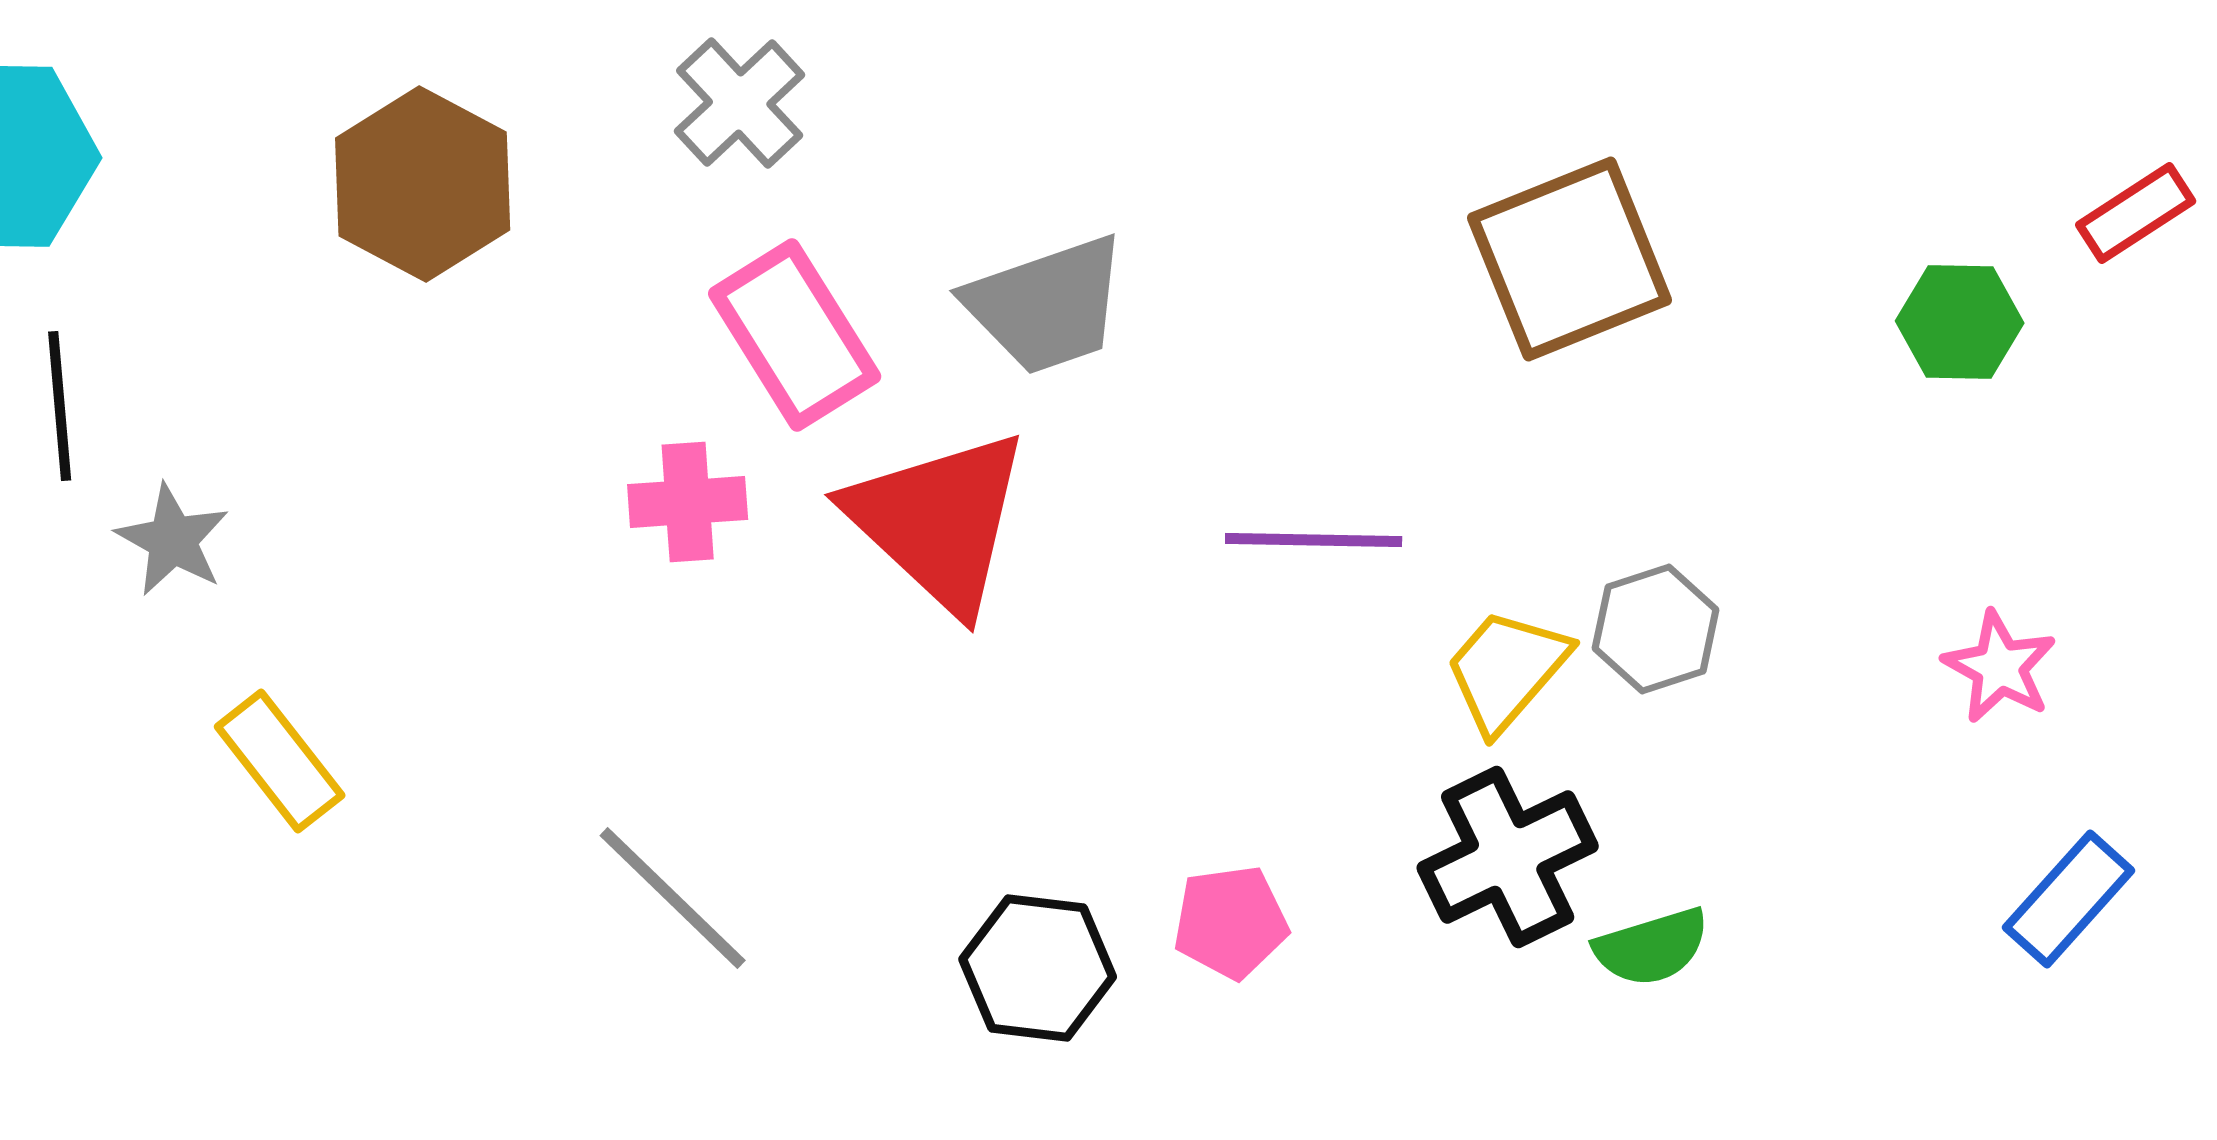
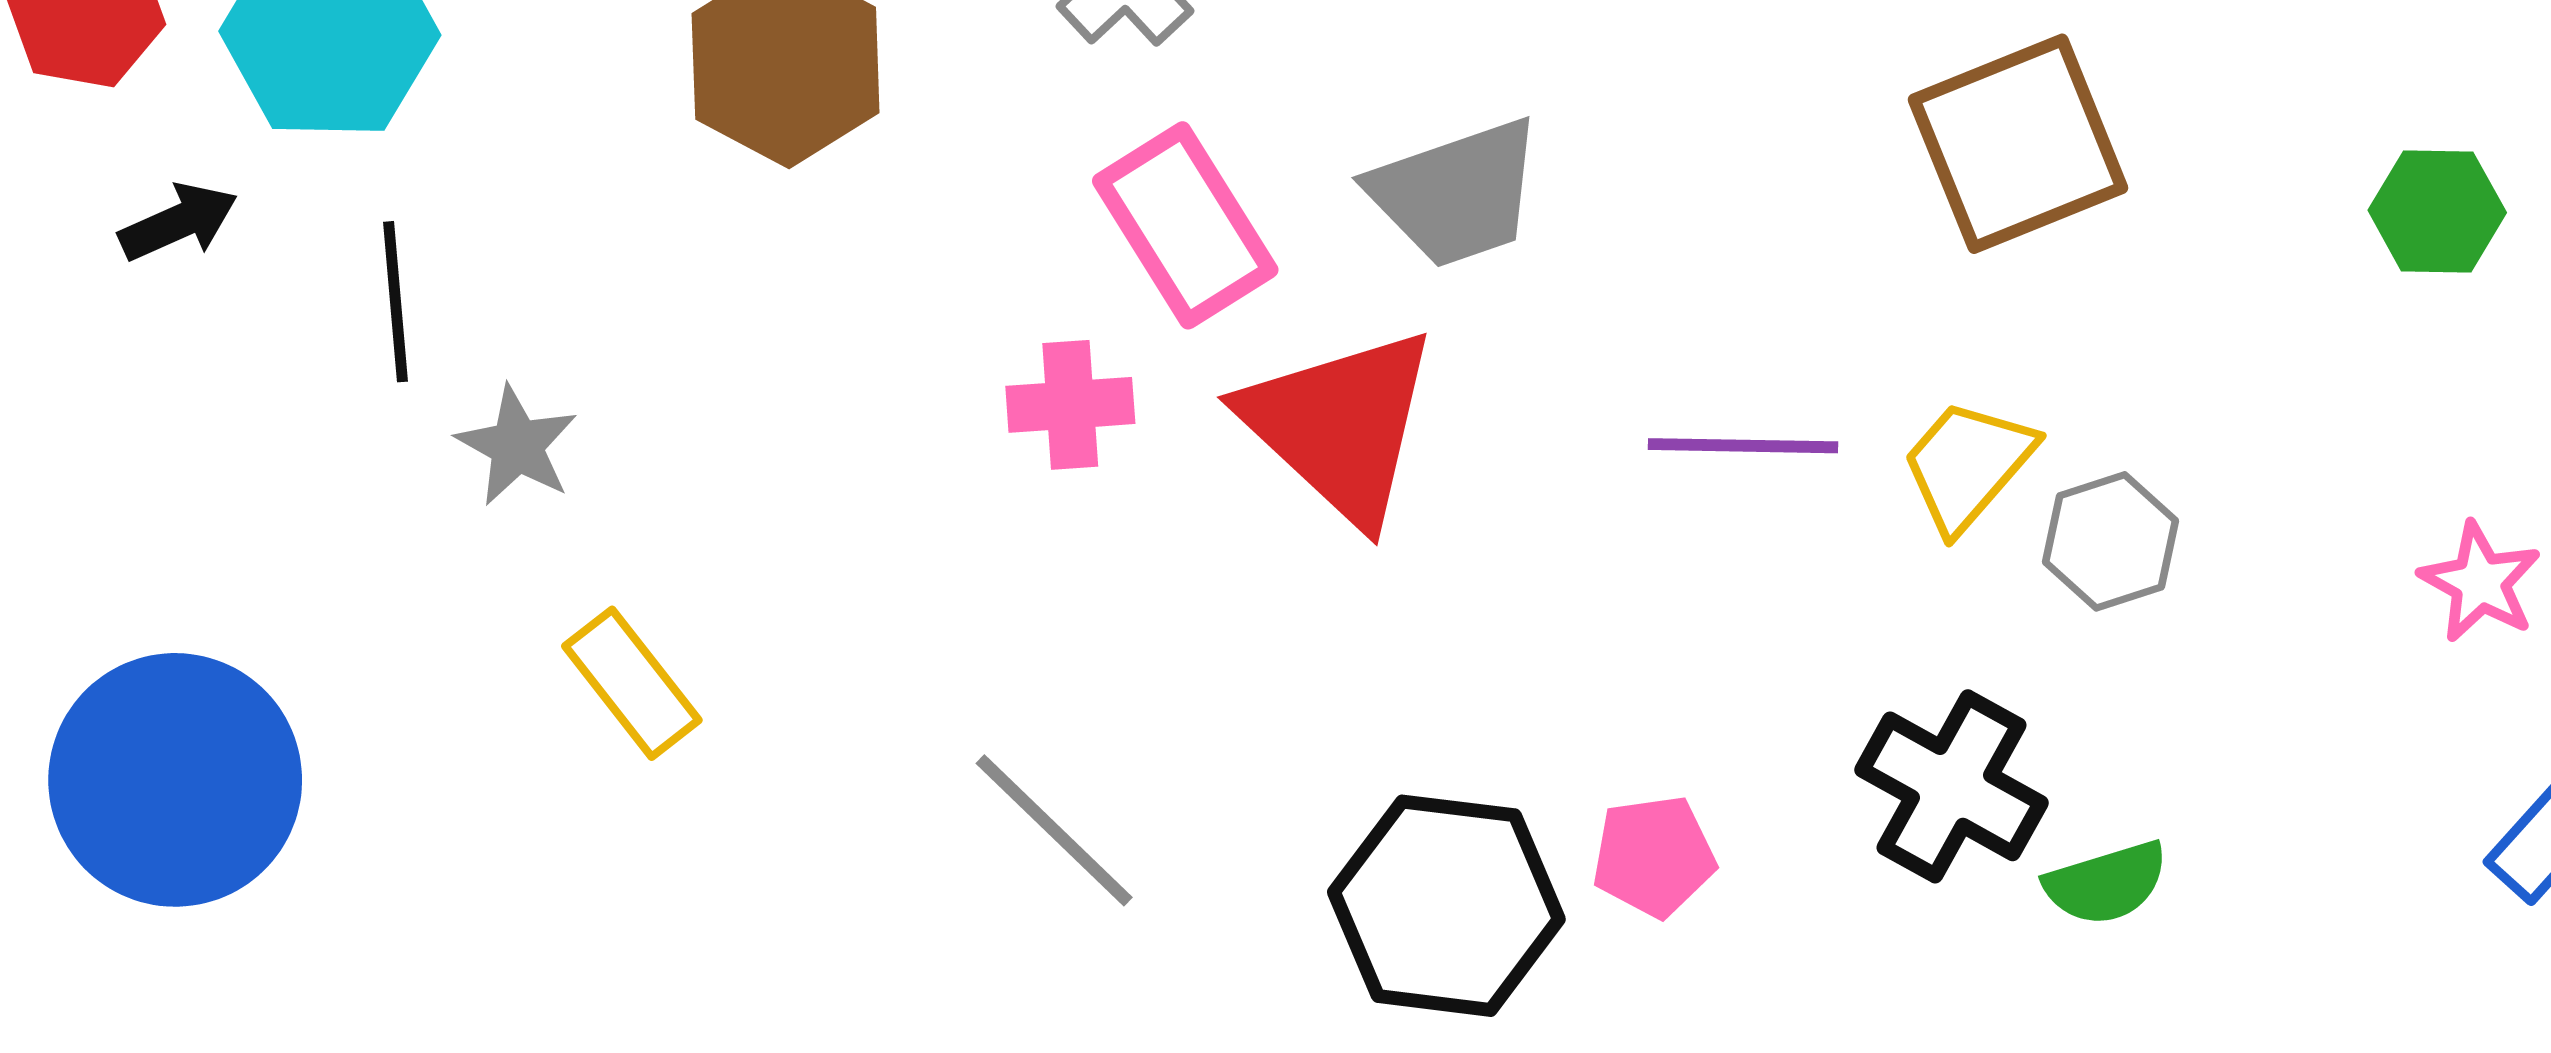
yellow trapezoid: (1507, 670) -> (1968, 465), moved
black cross: (1508, 857) -> (1951, 786), turned -35
black hexagon: (1038, 968) -> (1446, 906), size x1.4

